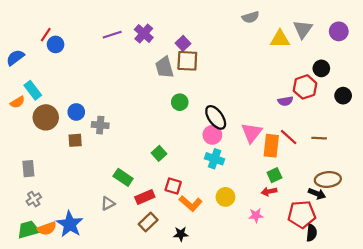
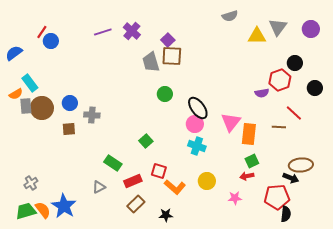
red line: (289, 137) -> (294, 113), moved
brown line: (319, 138) -> (279, 127), moved
gray rectangle: (28, 169) -> (26, 106), moved
orange semicircle: (47, 229) -> (43, 210), turned -108

